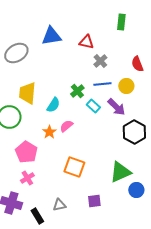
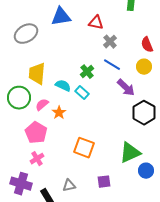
blue line: (102, 84) -> (112, 65), turned 36
yellow circle: (126, 86) -> (144, 67), moved
cyan semicircle: (53, 105) -> (63, 86), turned -98
cyan rectangle: (93, 106) -> (82, 93), moved
pink semicircle: (66, 126) -> (42, 105), moved

